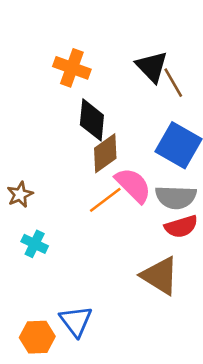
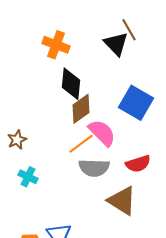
brown line: (173, 83) -> (129, 30), moved
gray semicircle: (176, 197) -> (94, 168), moved

